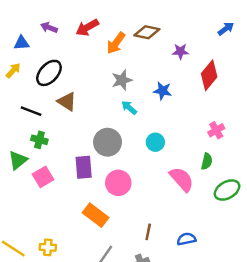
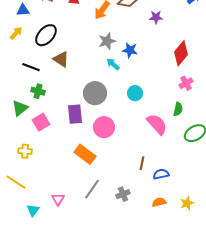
red diamond: (209, 75) -> (181, 53), moved
blue star: (163, 91) -> (130, 50), moved
brown line: (148, 232) -> (142, 163), moved
yellow cross: (48, 247) -> (25, 151), moved

